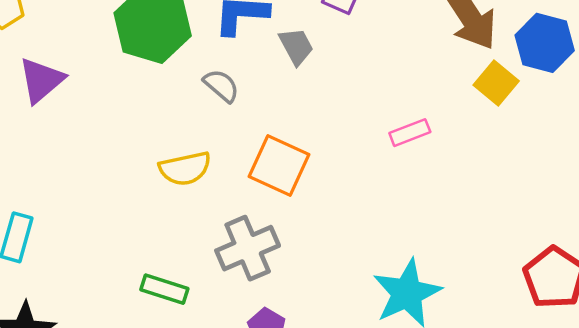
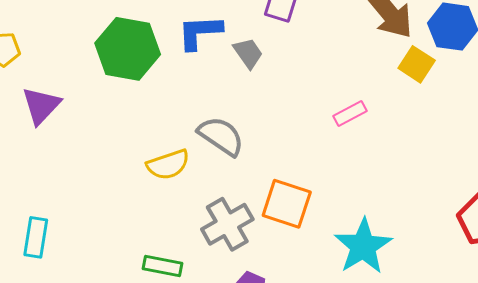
gray semicircle: (221, 86) -> (221, 136), moved, size x1.5
orange square: (279, 165) -> (287, 204), moved

